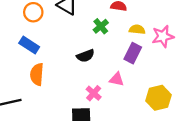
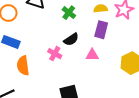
black semicircle: (86, 56) -> (71, 39), moved
pink cross: (94, 93) -> (55, 54), moved

